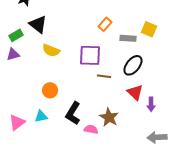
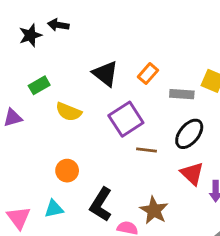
black triangle: (38, 24) -> (105, 74), moved
green rectangle: (16, 35) -> (39, 85), moved
purple square: (90, 55) -> (126, 119), turned -35
pink triangle: (17, 122) -> (19, 218), turned -30

